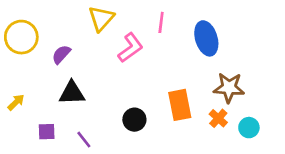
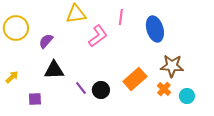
yellow triangle: (101, 18) -> (76, 14), turned 40
orange rectangle: (180, 105) -> (135, 79), turned 60
purple line: (84, 140) -> (81, 88), moved

